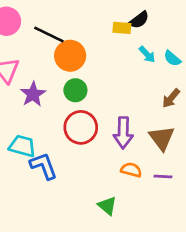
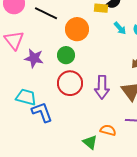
orange circle: (70, 56) -> (77, 29), moved
purple star: (33, 94) -> (34, 58), turned -30
orange semicircle: (131, 170) -> (108, 130), moved

